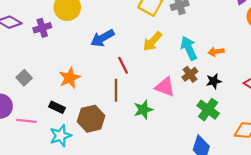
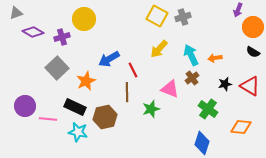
blue arrow: (102, 38) -> (109, 59), moved
gray square: (24, 78) -> (57, 68), moved, size x1.6
black star: (214, 81) -> (225, 84), moved
black rectangle: (57, 107) -> (75, 107), size x1.5
cyan star: (60, 136) -> (78, 132), turned 30

